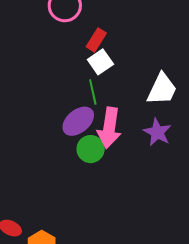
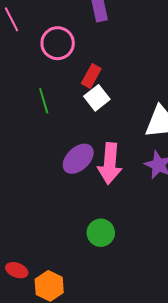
green line: (93, 92) -> (44, 101), moved
green circle: (91, 149) -> (101, 233), moved

